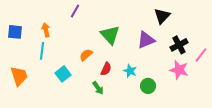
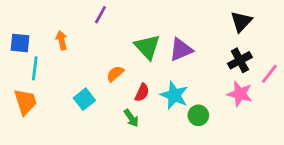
black triangle: (162, 16) -> (241, 21), moved
purple triangle: (146, 40) -> (181, 50), moved
cyan line: (42, 51) -> (35, 68), moved
cyan star: (130, 71) -> (174, 95), size x1.5

